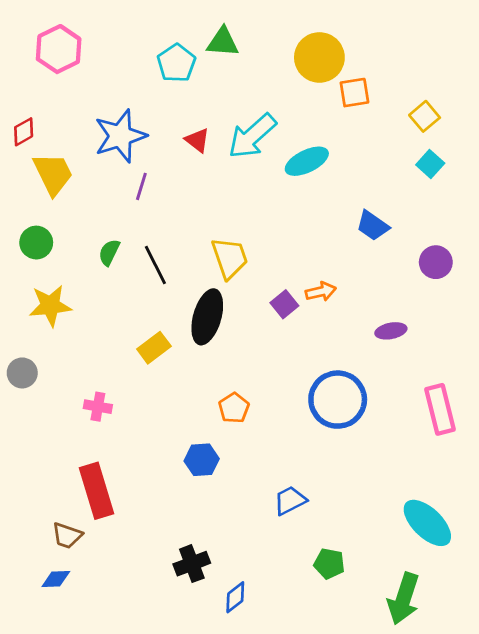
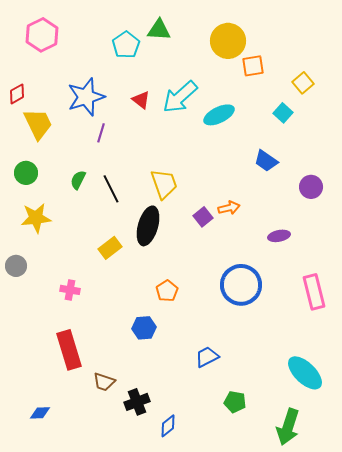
cyan square: (430, 164) -> (283, 113), moved
brown trapezoid: (67, 536) -> (104, 382), moved

